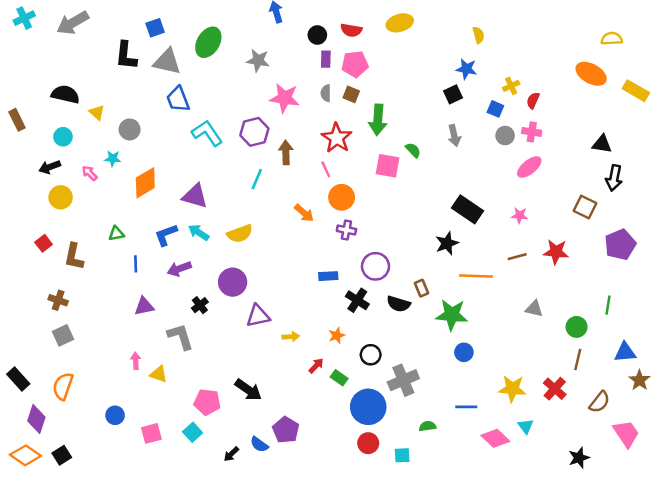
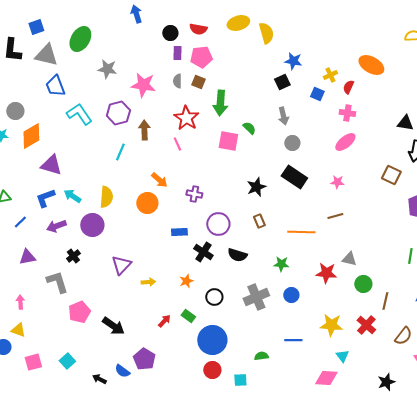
yellow semicircle: (478, 35) -> (266, 33), moved, size x1.5
gray star: (258, 60) -> (107, 69), moved
orange ellipse: (591, 74) -> (371, 65), moved
gray circle: (505, 136) -> (292, 143), moved
orange diamond: (145, 183) -> (31, 136), moved
purple triangle: (195, 196) -> (51, 165), moved
orange circle: (342, 197) -> (147, 203), moved
yellow semicircle: (240, 234) -> (106, 197), turned -65
black star: (447, 243) -> (256, 187), moved
red star: (556, 252) -> (326, 273), moved
blue line: (136, 264) -> (20, 222), turned 48
purple circle: (233, 282) -> (92, 225), moved
brown rectangle: (422, 288) -> (259, 221), moved
green star: (452, 315) -> (281, 264), size x0.6
purple triangle: (258, 316) -> (121, 265), turned -35
green circle: (577, 327) -> (363, 284), moved
red arrow: (316, 366) -> (164, 321), moved
yellow triangle: (159, 374) -> (18, 330), moved
gray cross: (403, 380) -> (256, 297), moved
pink pentagon: (207, 402) -> (79, 312), moved, turned -30
pink diamond: (495, 438) -> (326, 378), moved, turned -40
black arrow: (231, 454) -> (99, 379), turned 72

